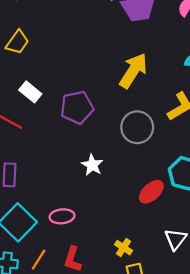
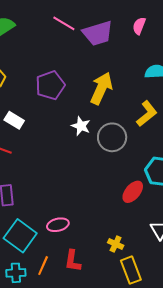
purple pentagon: (77, 107) -> (50, 85), moved
white star: (92, 165) -> (81, 126), moved

